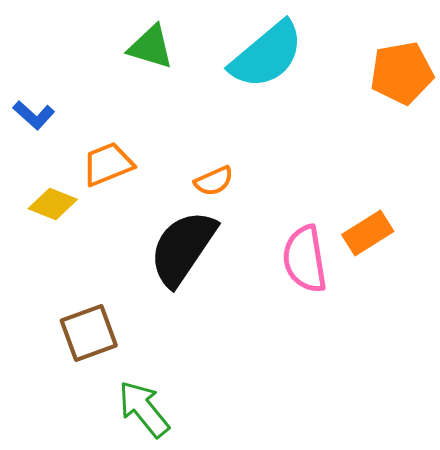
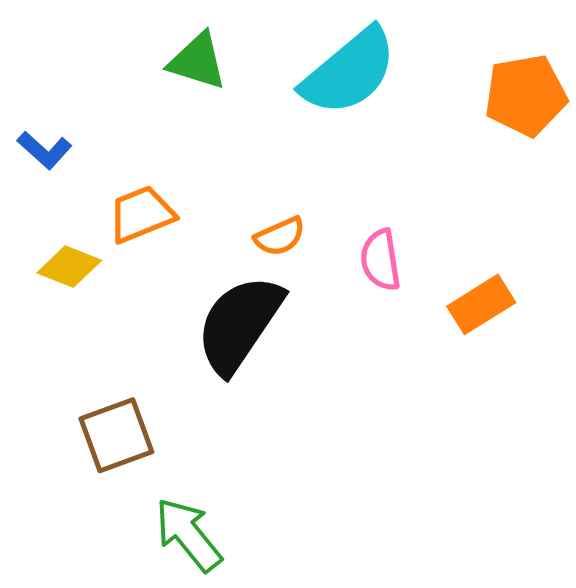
pink semicircle: (305, 259) -> (381, 260), moved, size x0.7

